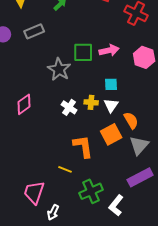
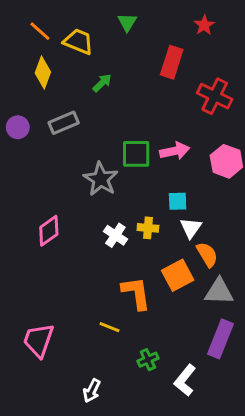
white triangle: (111, 105) -> (191, 228), moved
gray triangle: (139, 145) -> (219, 292), turned 50
purple rectangle: (140, 177) -> (220, 339), turned -40
green cross: (91, 191) -> (148, 360), size x0.6
pink trapezoid: (34, 192) -> (38, 340), moved

